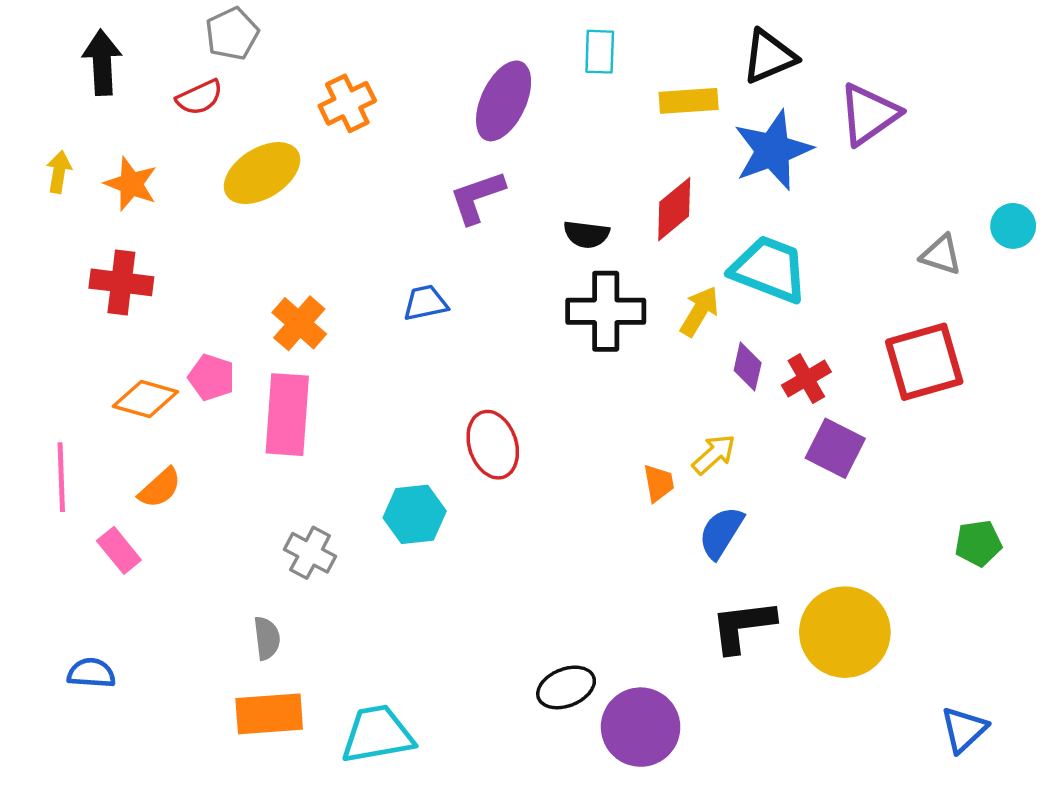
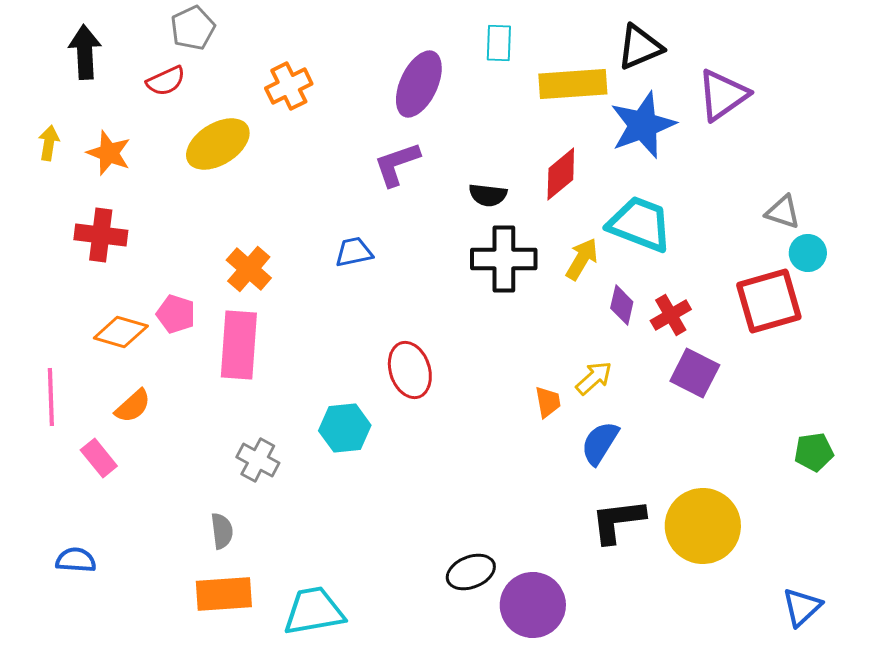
yellow rectangle: (689, 101) -> (573, 84), size x1.4
cyan circle: (1013, 226) -> (808, 253), moved

